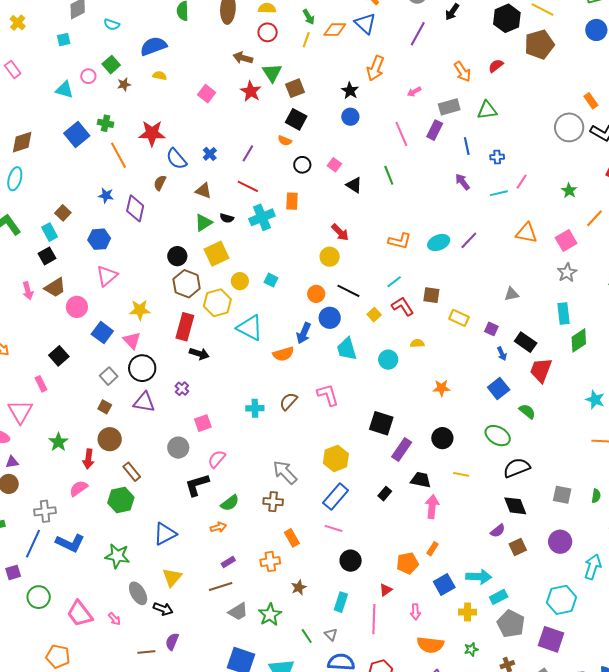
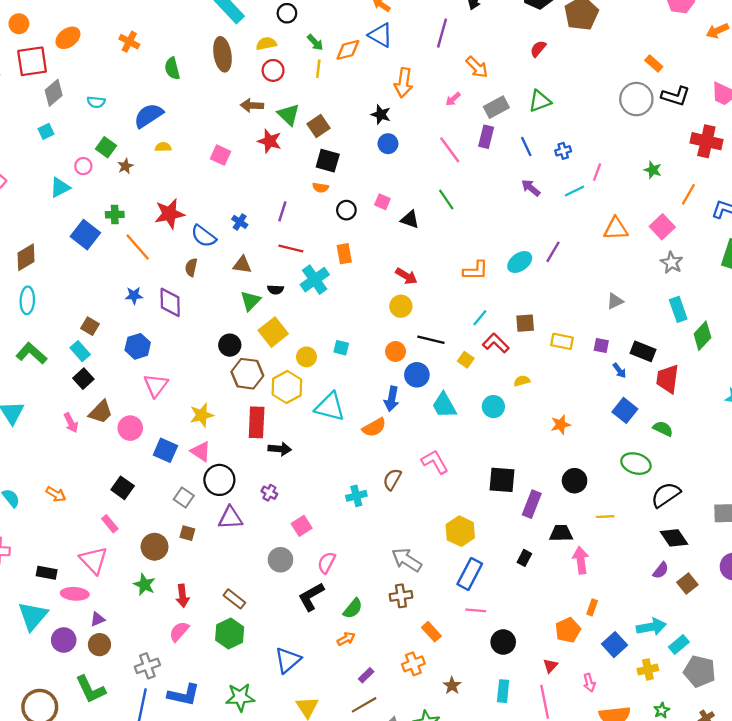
orange arrow: (462, 72) -> (477, 67), moved
cyan triangle: (65, 90) -> (60, 187), turned -30
brown circle: (110, 439) -> (155, 547), moved

